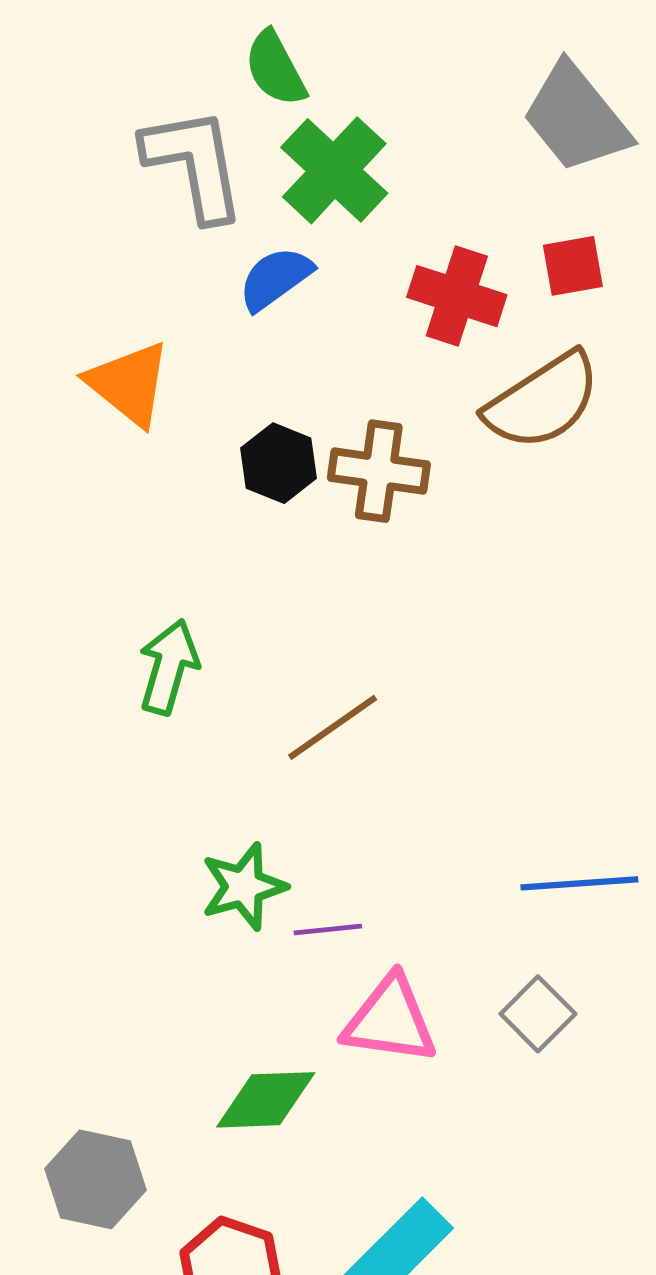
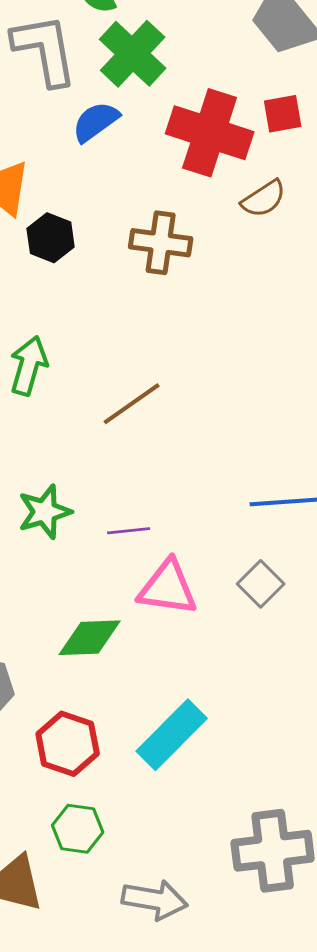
red cross: (457, 296) -> (210, 133), size x1.4
brown semicircle: (543, 401) -> (264, 199), size x0.6
black hexagon: (279, 463) -> (51, 238), moved
green star: (244, 887) -> (45, 512), moved

